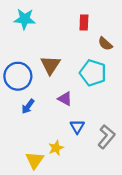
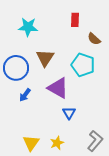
cyan star: (25, 19) -> (28, 27), moved
purple triangle: (65, 99) -> (58, 88), size x1.6
gray L-shape: (106, 137) -> (95, 141), moved
yellow star: (56, 148) -> (57, 143), moved

